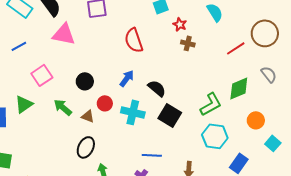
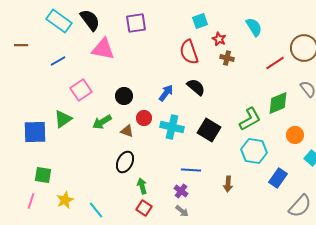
red semicircle: (134, 40) -> (189, 52), moved
black semicircle: (157, 88) -> (196, 87), moved
green arrow: (63, 107) -> (102, 122), turned -72

